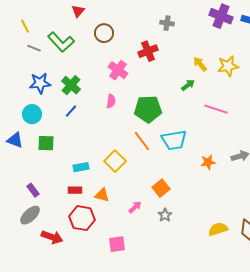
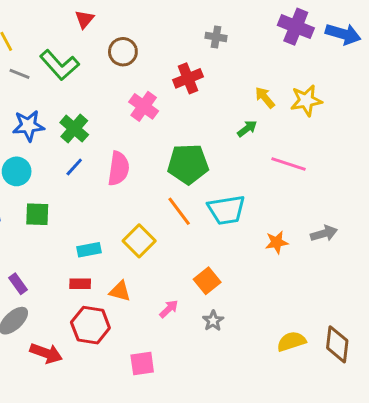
pink semicircle: (111, 101) -> (119, 168), moved, size x1.6

